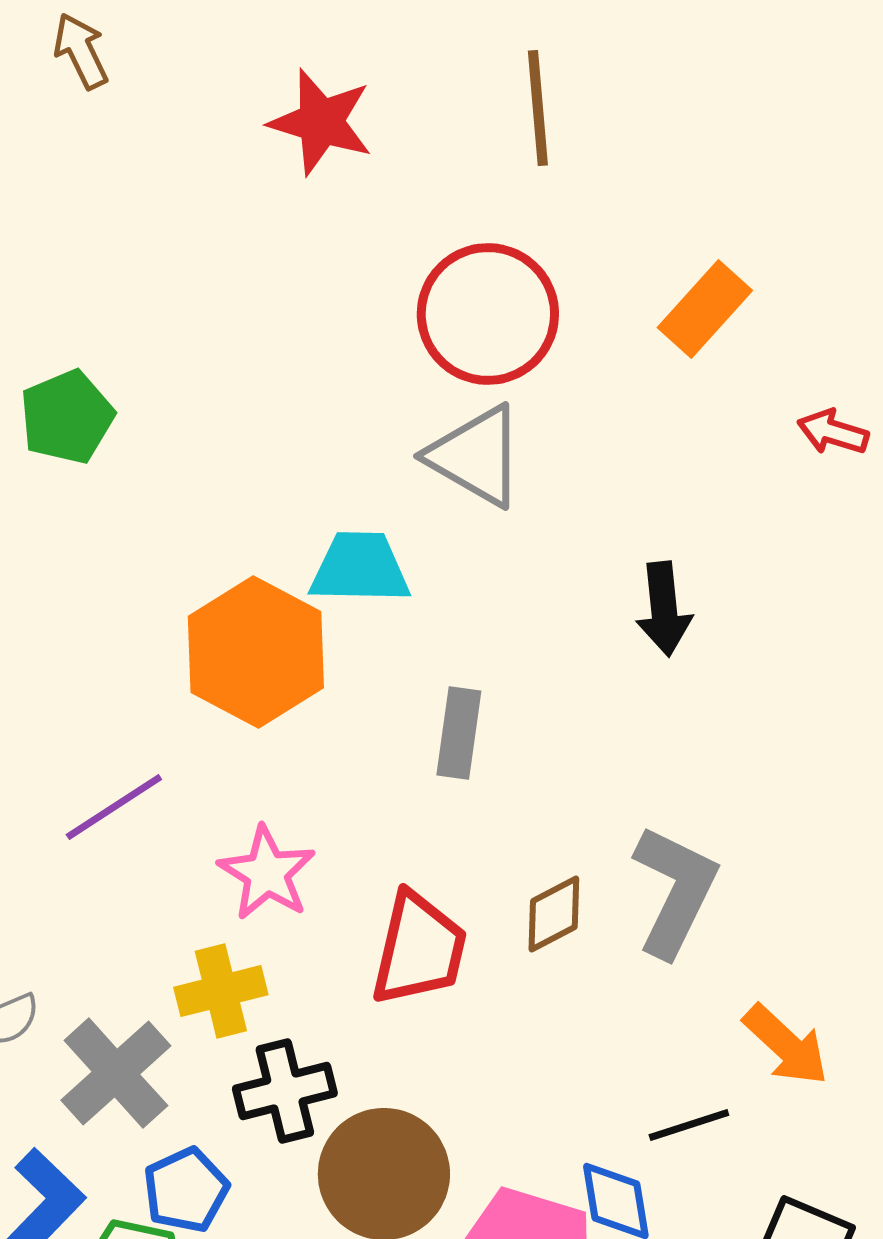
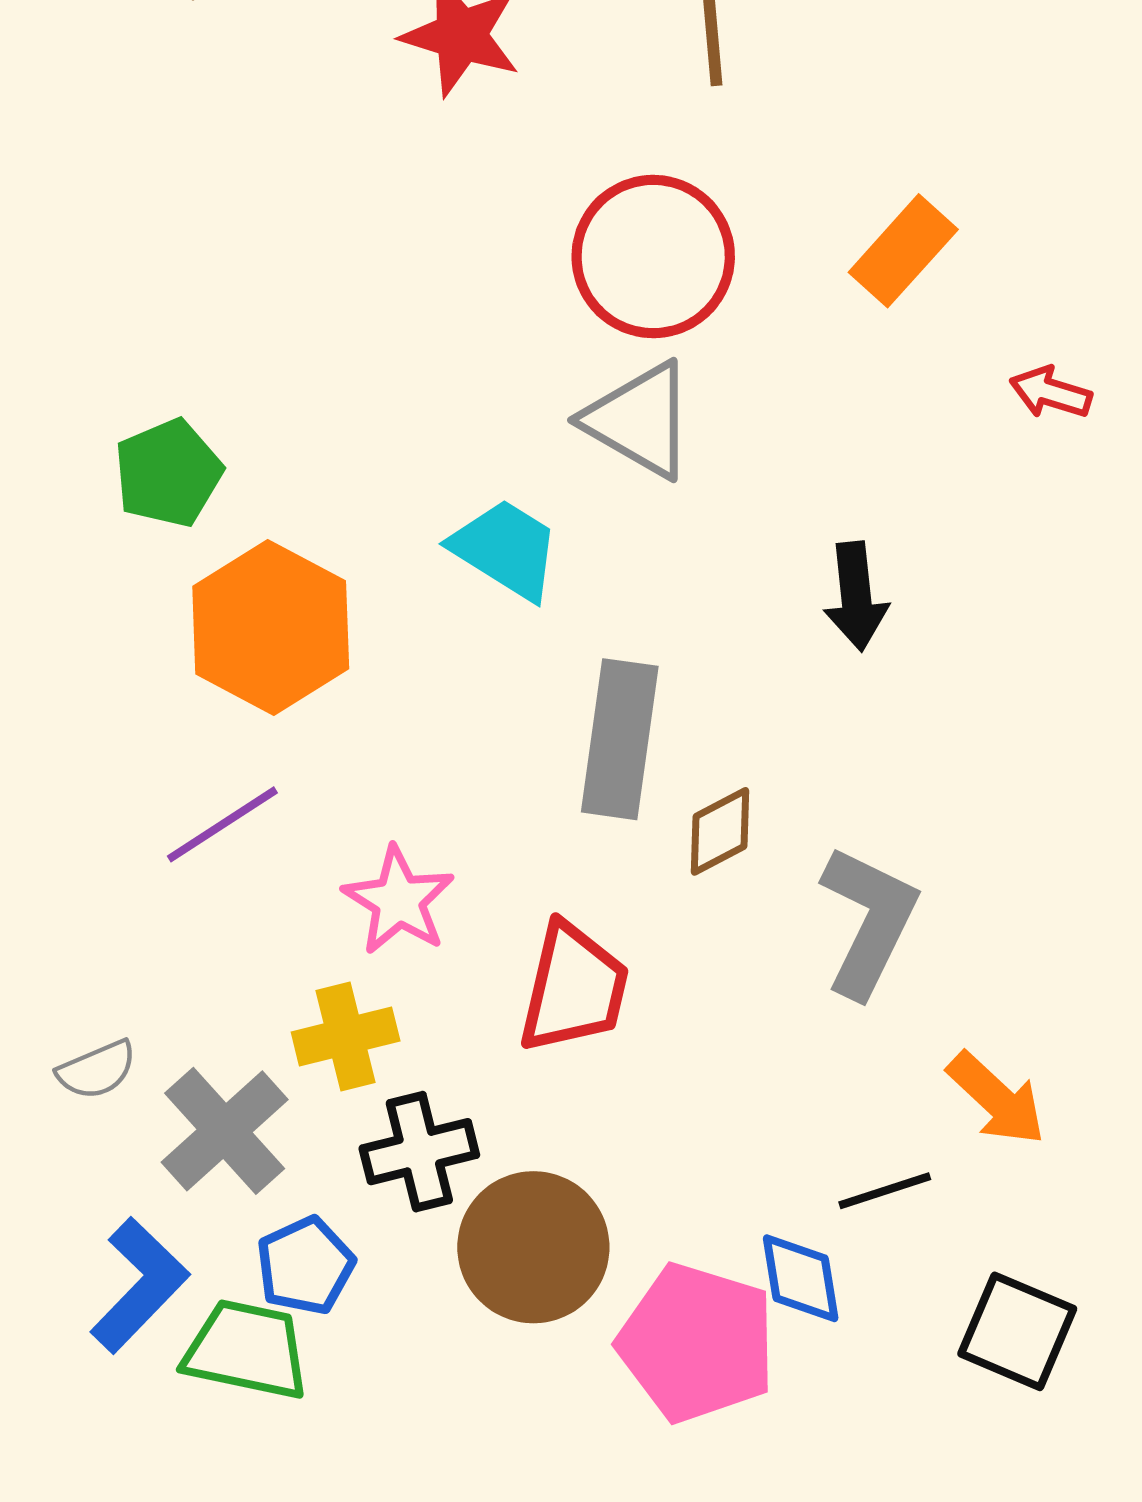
green pentagon: (67, 417) -> (168, 473), moved
cyan trapezoid: (360, 568) -> (506, 549), turned 31
orange hexagon: (256, 652) -> (271, 627), moved
gray rectangle: (459, 733) -> (620, 739), size x1.5
brown diamond: (554, 914) -> (720, 831), moved

